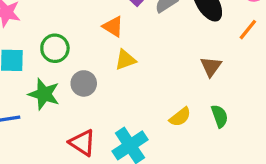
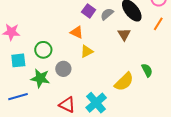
brown triangle: (211, 67) -> (124, 34), moved
green semicircle: (220, 116) -> (147, 70), moved
yellow semicircle: (180, 117) -> (124, 82), size x1.5

